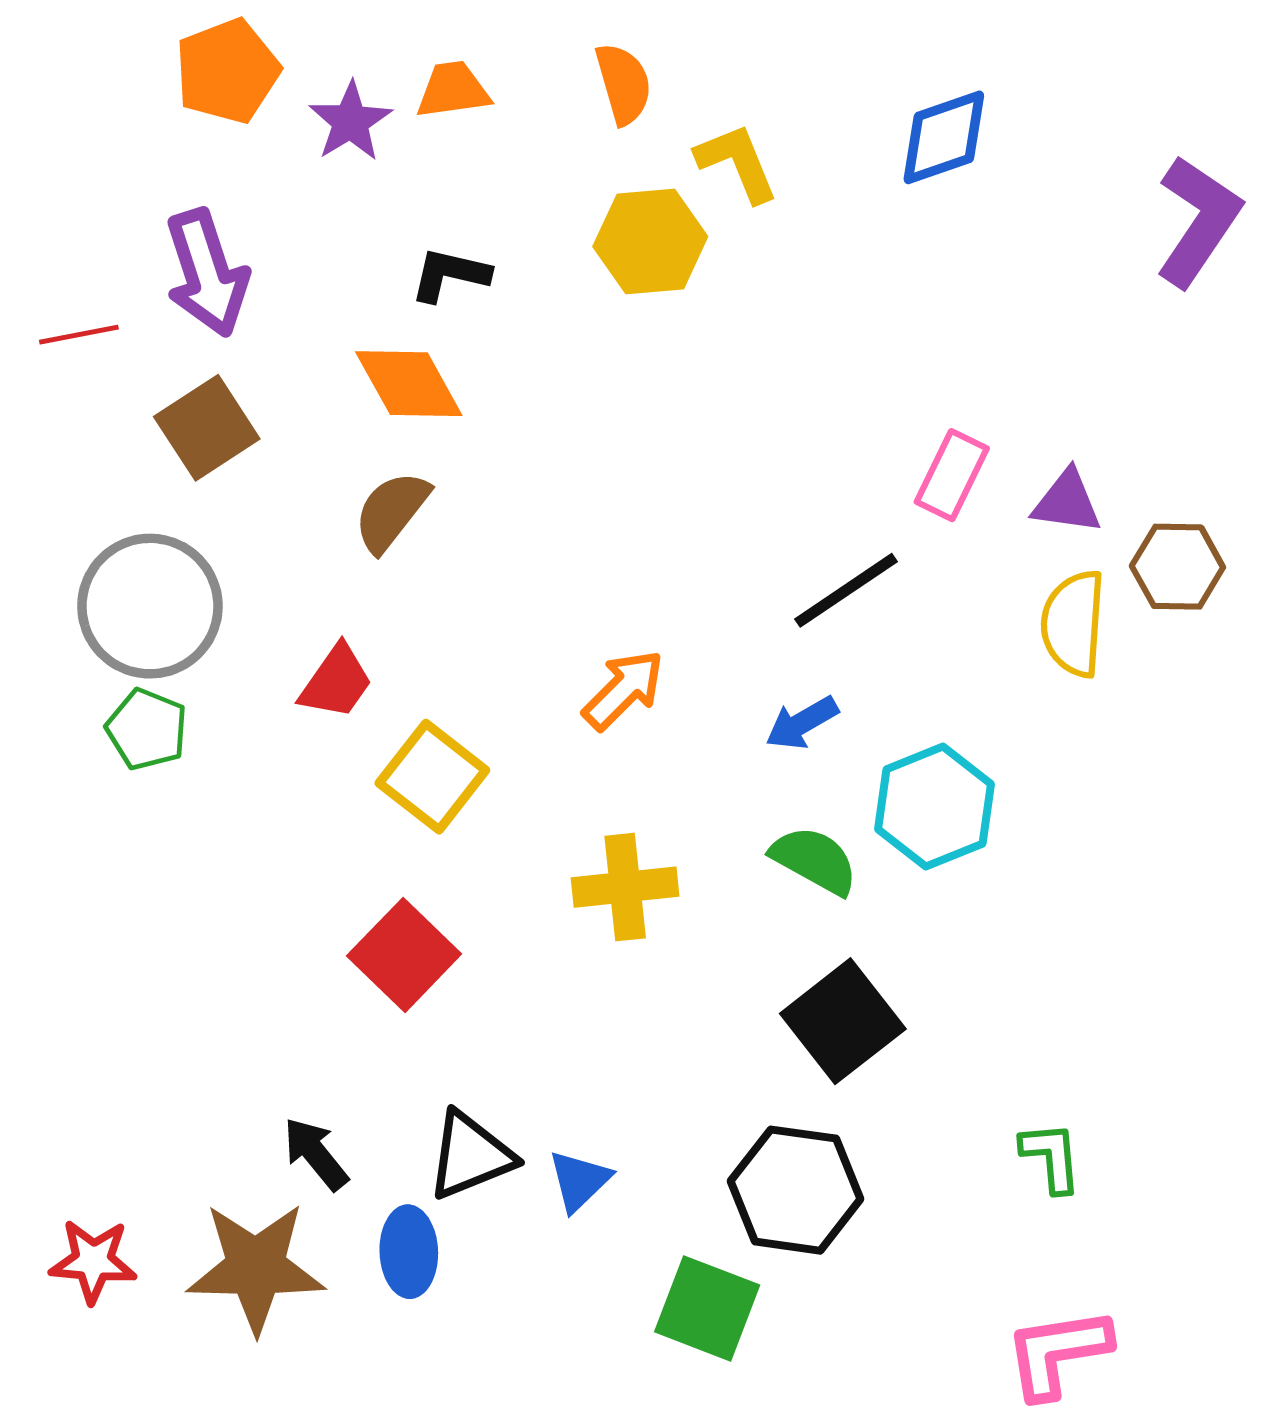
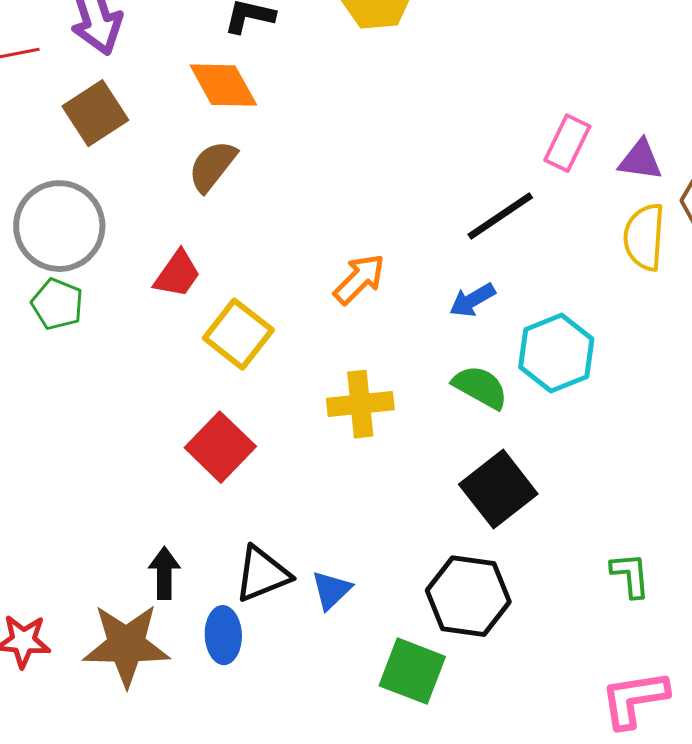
black arrow: (316, 1154) -> (164, 573), turned 39

